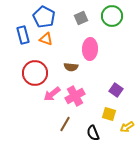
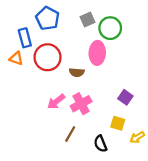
green circle: (112, 16) -> (110, 28), moved
orange triangle: (46, 39) -> (16, 58), moved
red circle: (35, 73) -> (48, 57), moved

